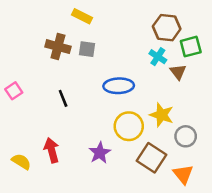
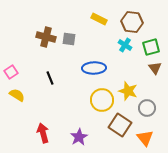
yellow rectangle: (82, 16) -> (99, 19), moved
green square: (191, 47) -> (151, 47), moved
brown triangle: (178, 72) -> (155, 68), moved
red arrow: (52, 150) -> (43, 133), moved
purple star: (100, 153) -> (79, 137), moved
yellow semicircle: (21, 162) -> (17, 95), moved

